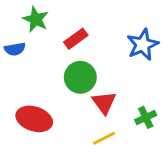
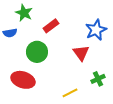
green circle: (80, 77) -> (37, 52), moved
red triangle: (104, 103) -> (81, 53), moved

